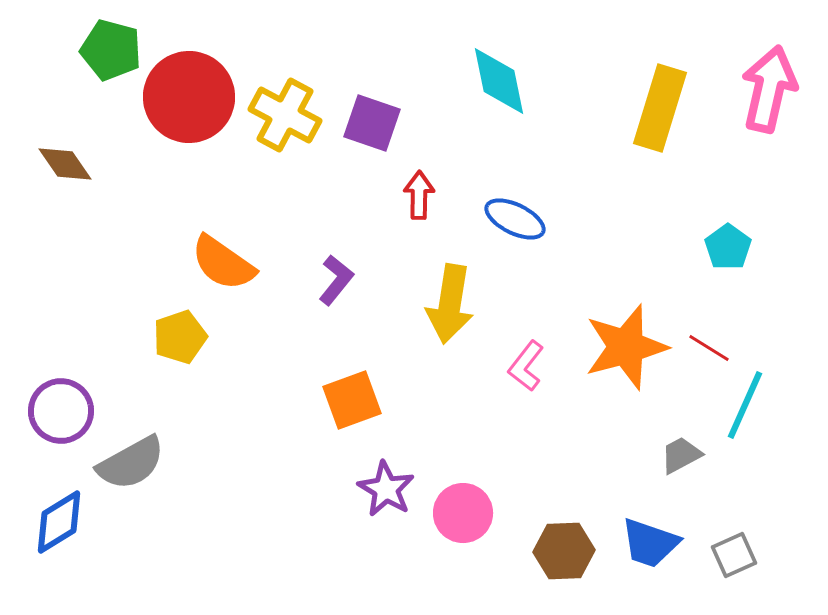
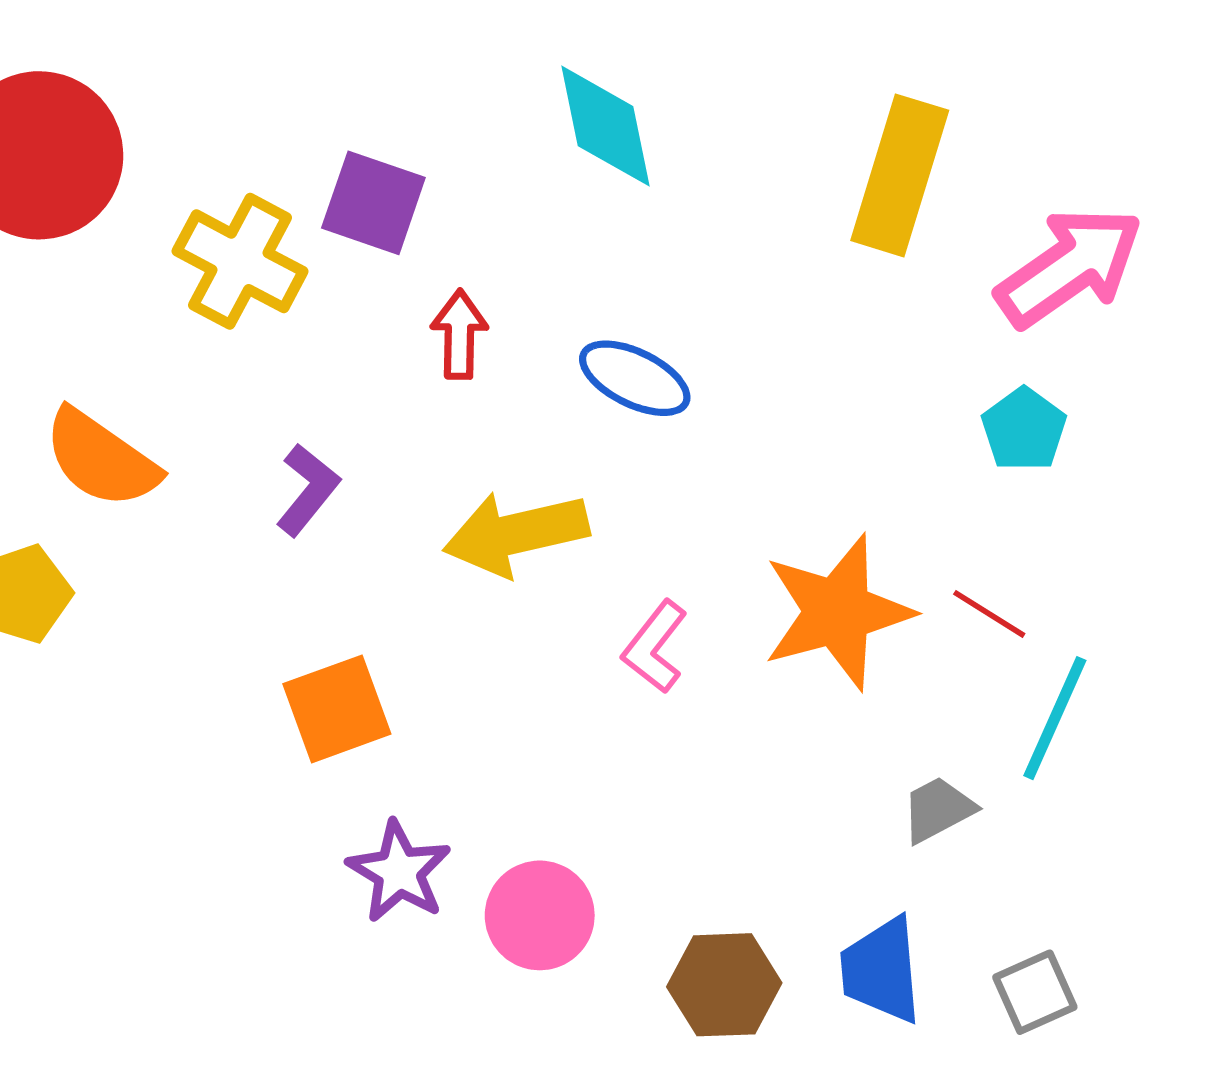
pink arrow: (769, 89) -> (1070, 267), moved, turned 42
yellow cross: (285, 115) -> (240, 261), moved
yellow arrow: (450, 304) -> (516, 534), turned 68
blue trapezoid: (650, 543) -> (881, 970), turned 66

